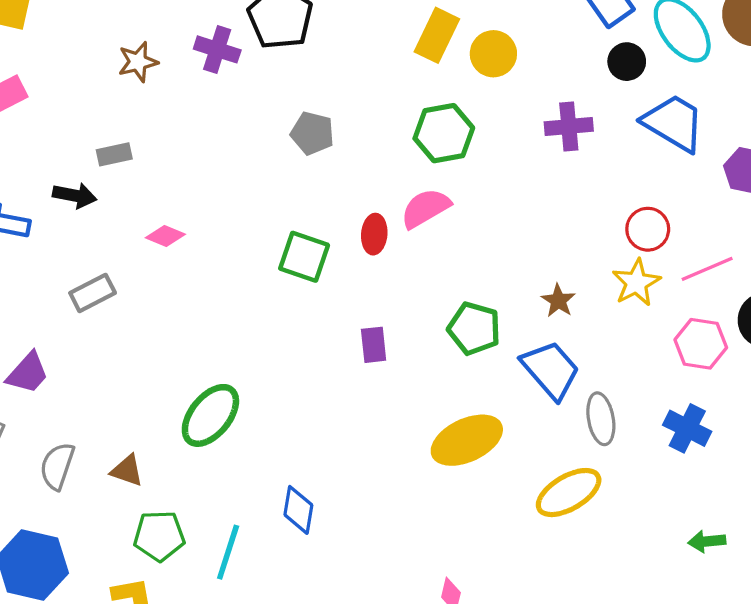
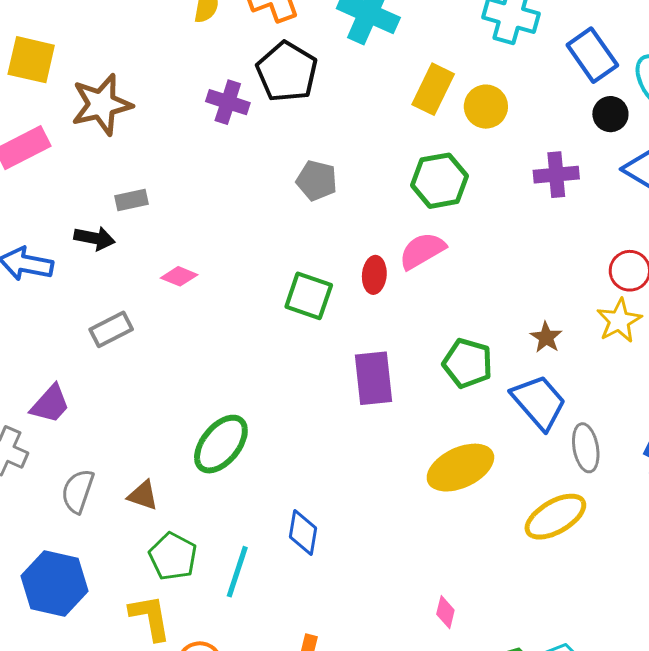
brown star: (138, 62) -> (102, 104), moved, size x1.6
purple rectangle: (374, 345) -> (374, 378), size x1.6
green pentagon: (159, 536) -> (173, 556), turned 30

